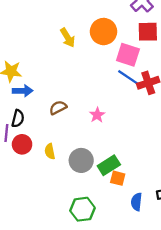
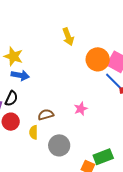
orange circle: (104, 32) -> (98, 59), moved
brown semicircle: (58, 108) -> (46, 115), moved
green rectangle: (109, 165) -> (103, 157), moved

